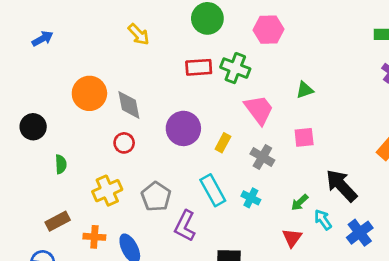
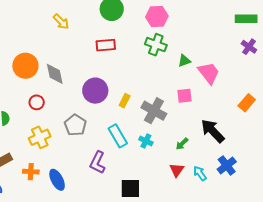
green cross: (235, 68) -> (156, 45), moved
pink trapezoid: (259, 110) -> (209, 73), moved
red circle: (124, 143) -> (37, 102), moved
gray cross: (262, 157) -> (154, 111), size x1.4
gray pentagon: (156, 197) -> (75, 125), moved
cyan arrow: (323, 220) -> (200, 173), moved

